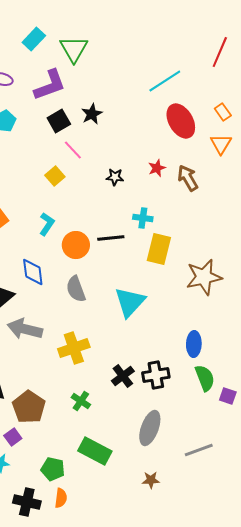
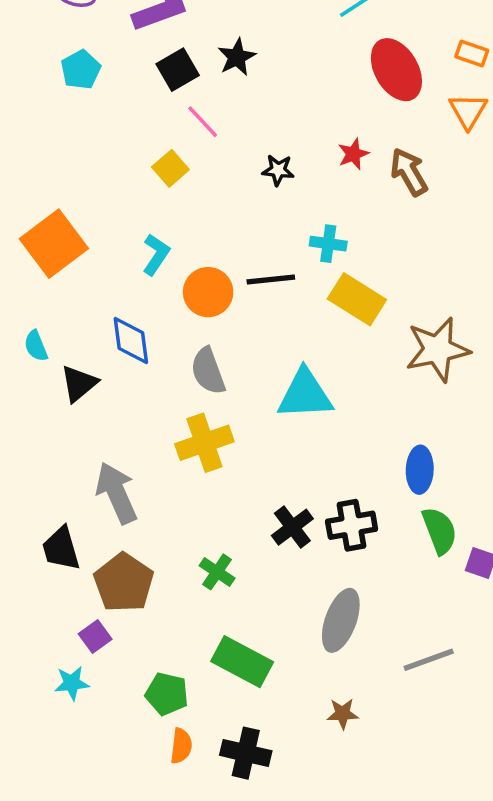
orange rectangle: (223, 112) -> (472, 54), turned -36
yellow rectangle: (159, 249) -> (357, 299), turned -72
cyan triangle: (130, 302) -> (305, 394), turned 44
gray arrow: (25, 329) -> (117, 493), moved, turned 52
yellow cross: (74, 348) -> (204, 443), moved
black cross: (27, 502) -> (246, 753), moved

